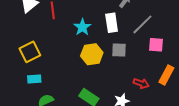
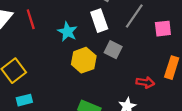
pink square: (156, 45) -> (163, 29), moved
gray square: (119, 50) -> (113, 50), turned 35

